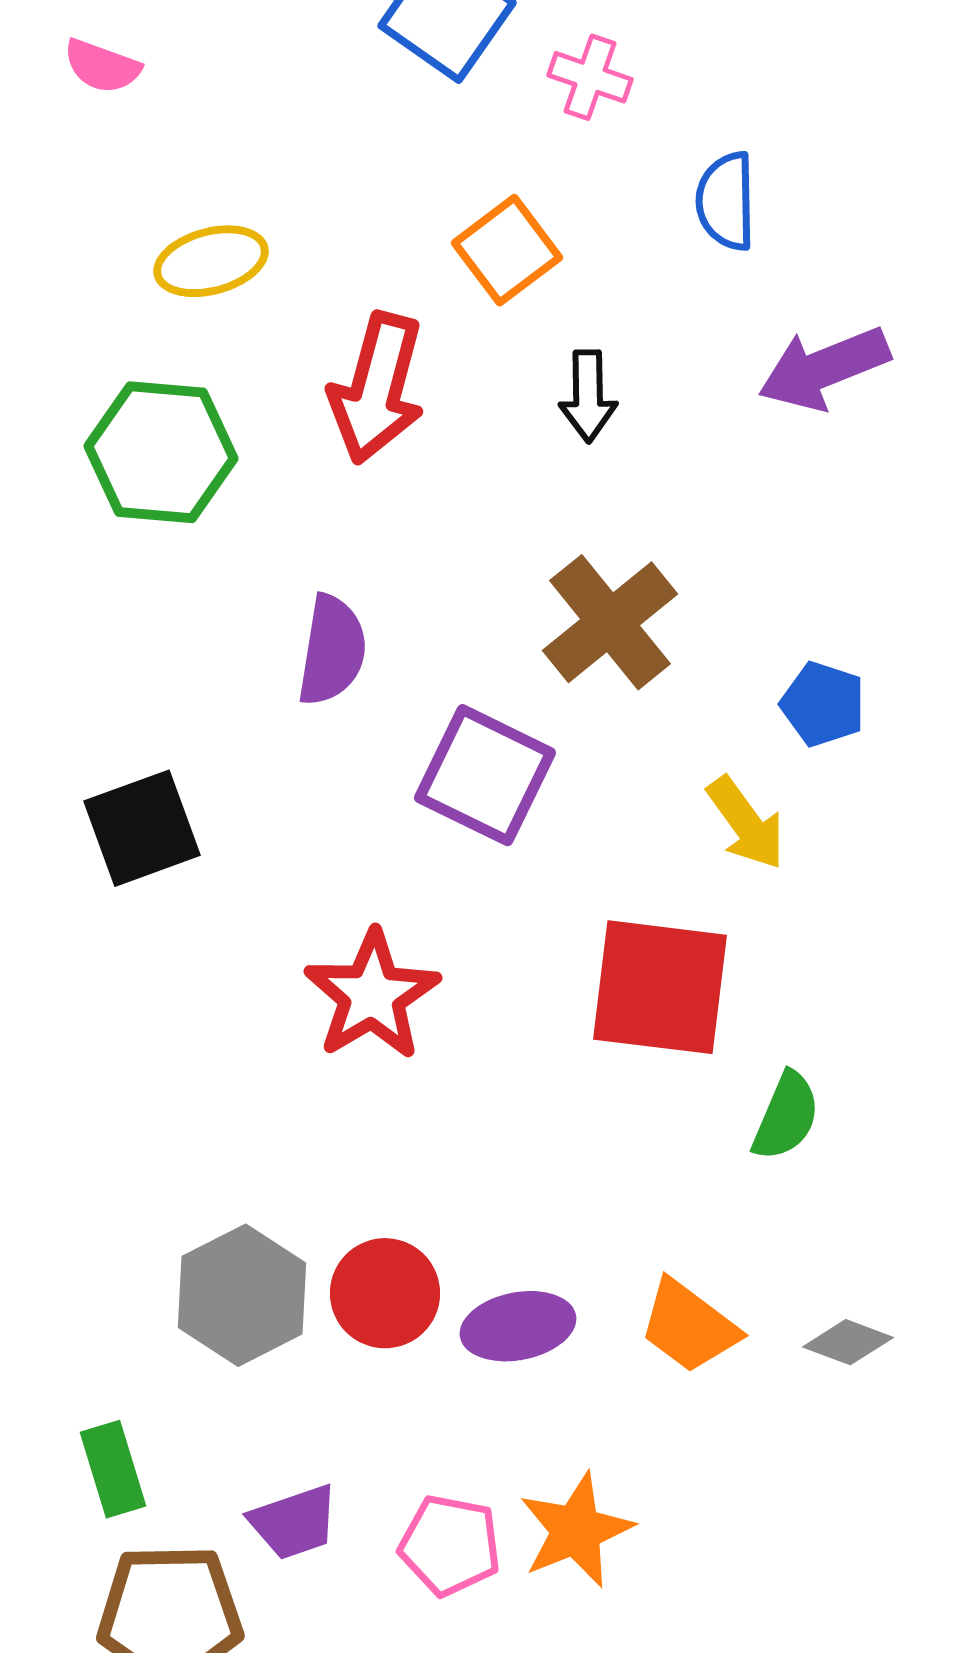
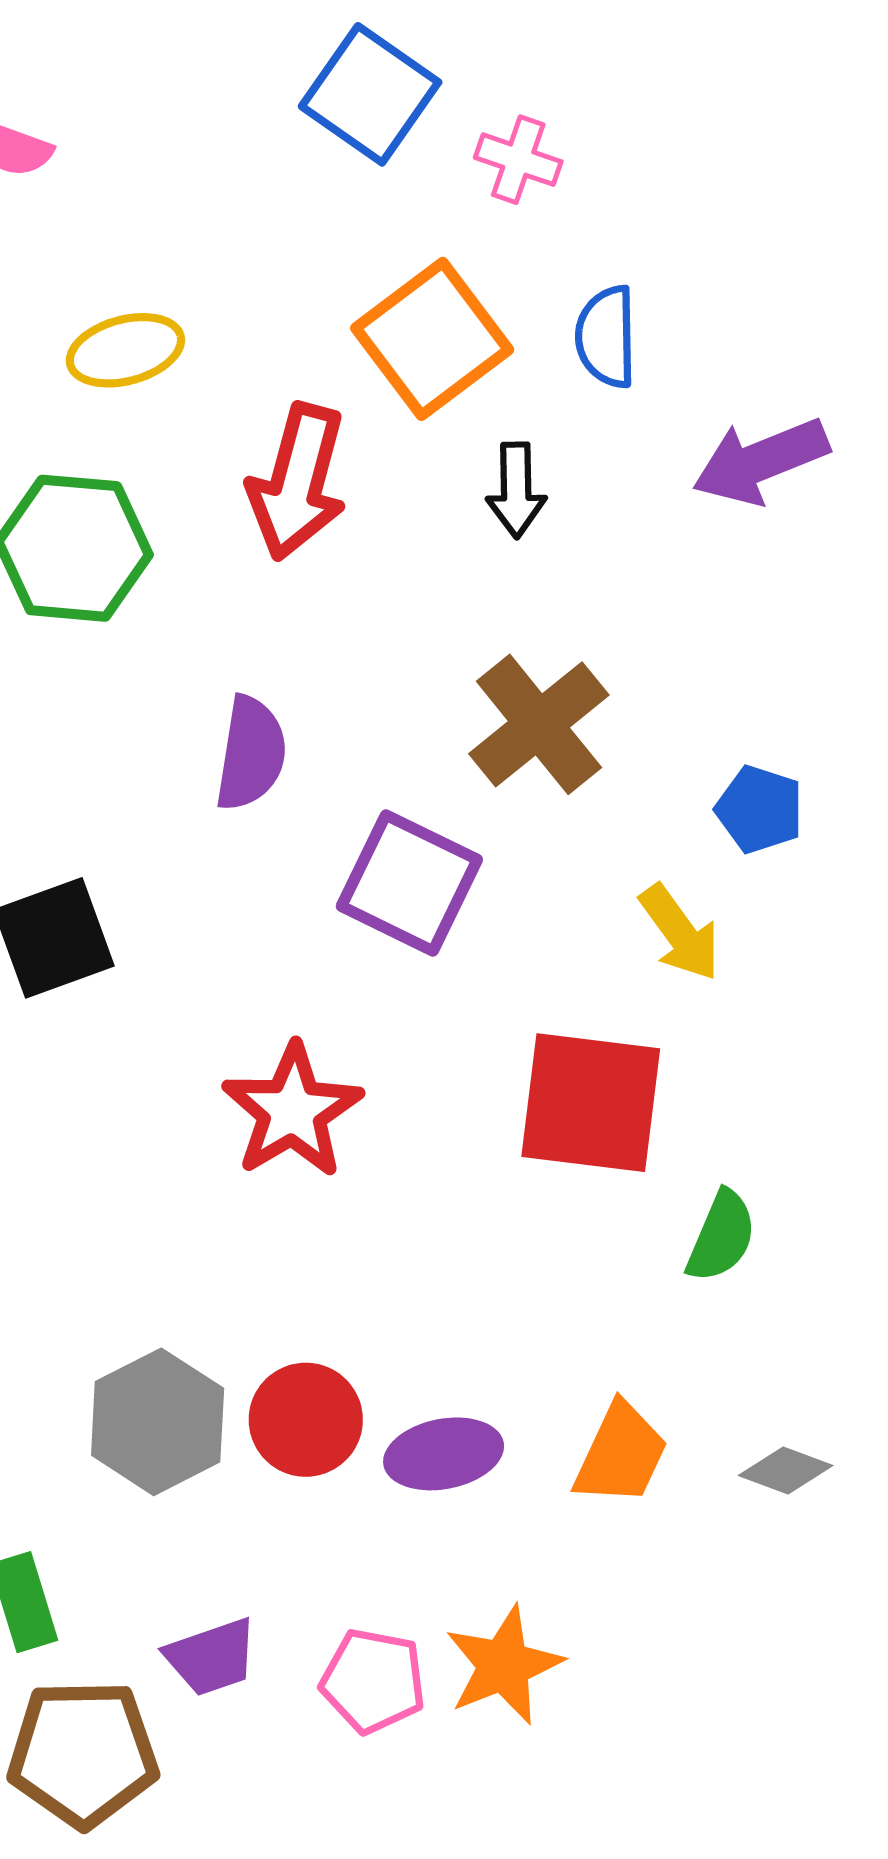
blue semicircle: (726, 201) -> (606, 337), moved
orange square: (507, 250) -> (432, 339), size x1.4
orange trapezoid: (689, 1326) -> (621, 1454), turned -102

